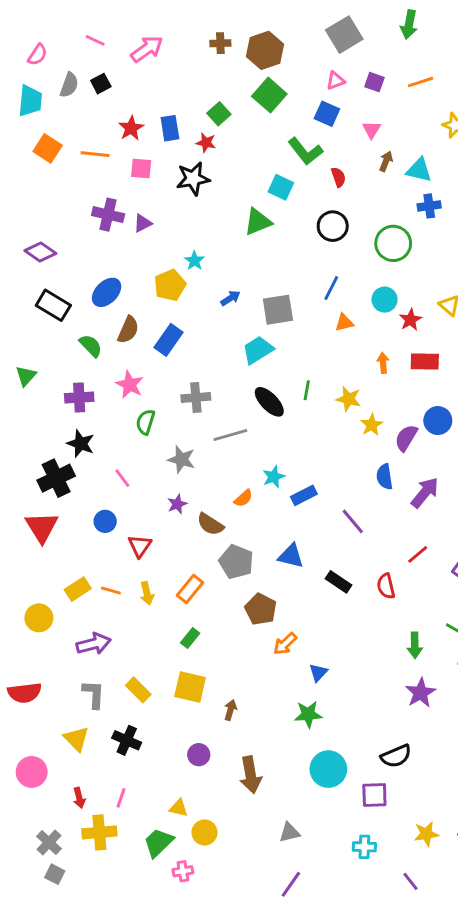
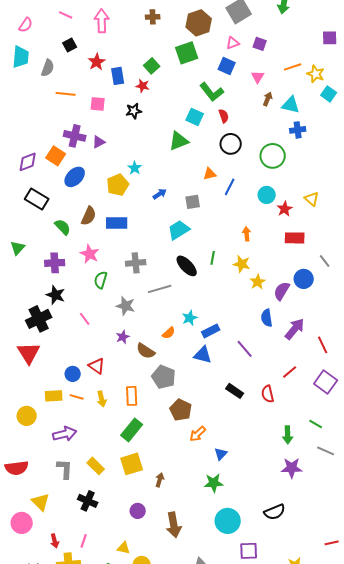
pink arrow: (147, 49) -> (102, 21), turned -55
brown hexagon: (265, 50) -> (199, 23), moved
orange line: (421, 82) -> (293, 67), moved
gray semicircle: (69, 85) -> (48, 68), moved
green square: (269, 95) -> (187, 53), turned 30
red star: (131, 128) -> (97, 62), moved
orange square: (48, 148) -> (56, 156), moved
red semicircle: (338, 177) -> (224, 116), moved
black star: (193, 179) -> (134, 111), size x0.7
purple diamond: (40, 252) -> (28, 162), turned -55
blue ellipse: (107, 292) -> (75, 177), moved
gray square: (278, 310) -> (193, 202), size x0.7
orange triangle: (344, 323) -> (210, 174), moved
blue rectangle: (168, 340) -> (117, 223), turned 55
orange arrow: (383, 363) -> (247, 234), moved
blue circle: (105, 521) -> (73, 374), moved
red triangle: (140, 546) -> (97, 366), turned -30
blue triangle: (291, 556) -> (203, 355), moved
yellow rectangle: (78, 589) -> (54, 396), turned 30
orange rectangle: (190, 589) -> (132, 396), turned -42
green rectangle: (190, 638) -> (132, 430), size x1.6
yellow square: (190, 687) -> (132, 464), turned -30
purple star: (421, 693) -> (292, 468), turned 30
yellow triangle: (76, 739) -> (41, 502), moved
purple square: (374, 795) -> (249, 551), moved

